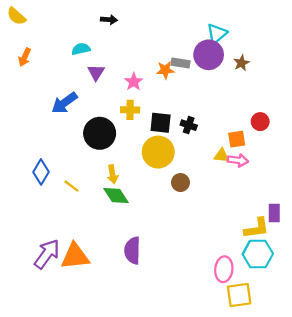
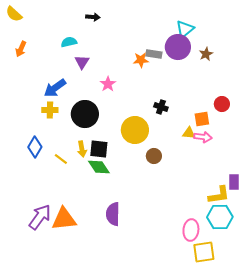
pink star: (134, 82) -> (108, 84), moved
yellow cross: (130, 110) -> (50, 110), moved
black square: (161, 123) -> (99, 149), moved
yellow arrow: (112, 174) -> (82, 149), moved

